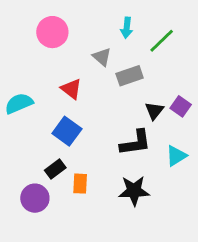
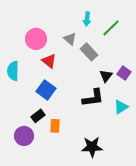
pink circle: (52, 32) -> (36, 39), moved
gray rectangle: (130, 76) -> (89, 52), turned 66
cyan semicircle: (19, 103) -> (13, 71), turned -66
black star: (134, 191) -> (92, 147), moved

